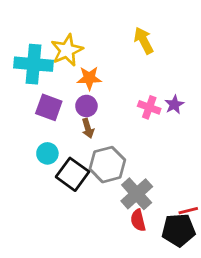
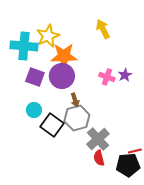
orange star: (89, 78) -> (64, 56), size x1.5
purple circle: (86, 106) -> (62, 76), size x1.6
brown arrow: (88, 128) -> (75, 100), moved

